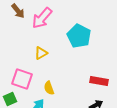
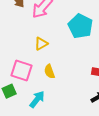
yellow semicircle: (49, 88) -> (49, 71), moved

